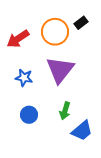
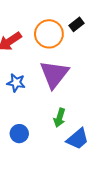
blue circle: (29, 115) -> (19, 134), moved

